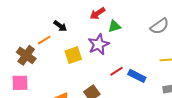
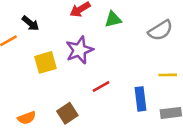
green triangle: (114, 26) -> (113, 19), moved
blue rectangle: (137, 76) -> (141, 99), moved, turned 54

